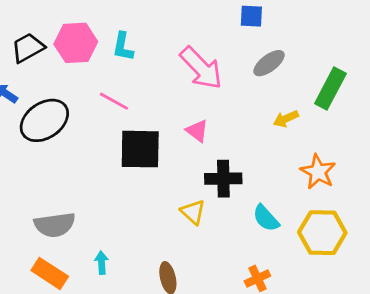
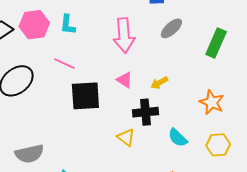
pink arrow: (201, 68) -> (124, 35), turned 44
yellow arrow: (286, 119) -> (159, 83), moved
yellow hexagon: (322, 233) -> (218, 145), size x0.7

